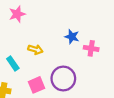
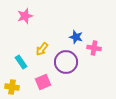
yellow arrow: (35, 50) -> (42, 49), turned 112
purple circle: (63, 78) -> (66, 62), moved

